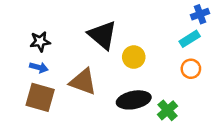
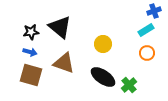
black triangle: (103, 35) -> (60, 27), moved
black ellipse: (134, 100) -> (103, 77), turned 45

